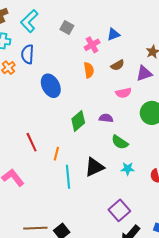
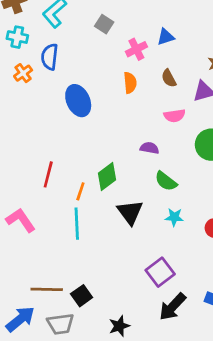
brown semicircle: (118, 65) -> (169, 78), turned 88
green diamond: (78, 121) -> (107, 176), moved
red line: (32, 142) -> (48, 174), turned 36
black triangle: (94, 167) -> (130, 212), turned -45
cyan line: (68, 177) -> (77, 224), moved

